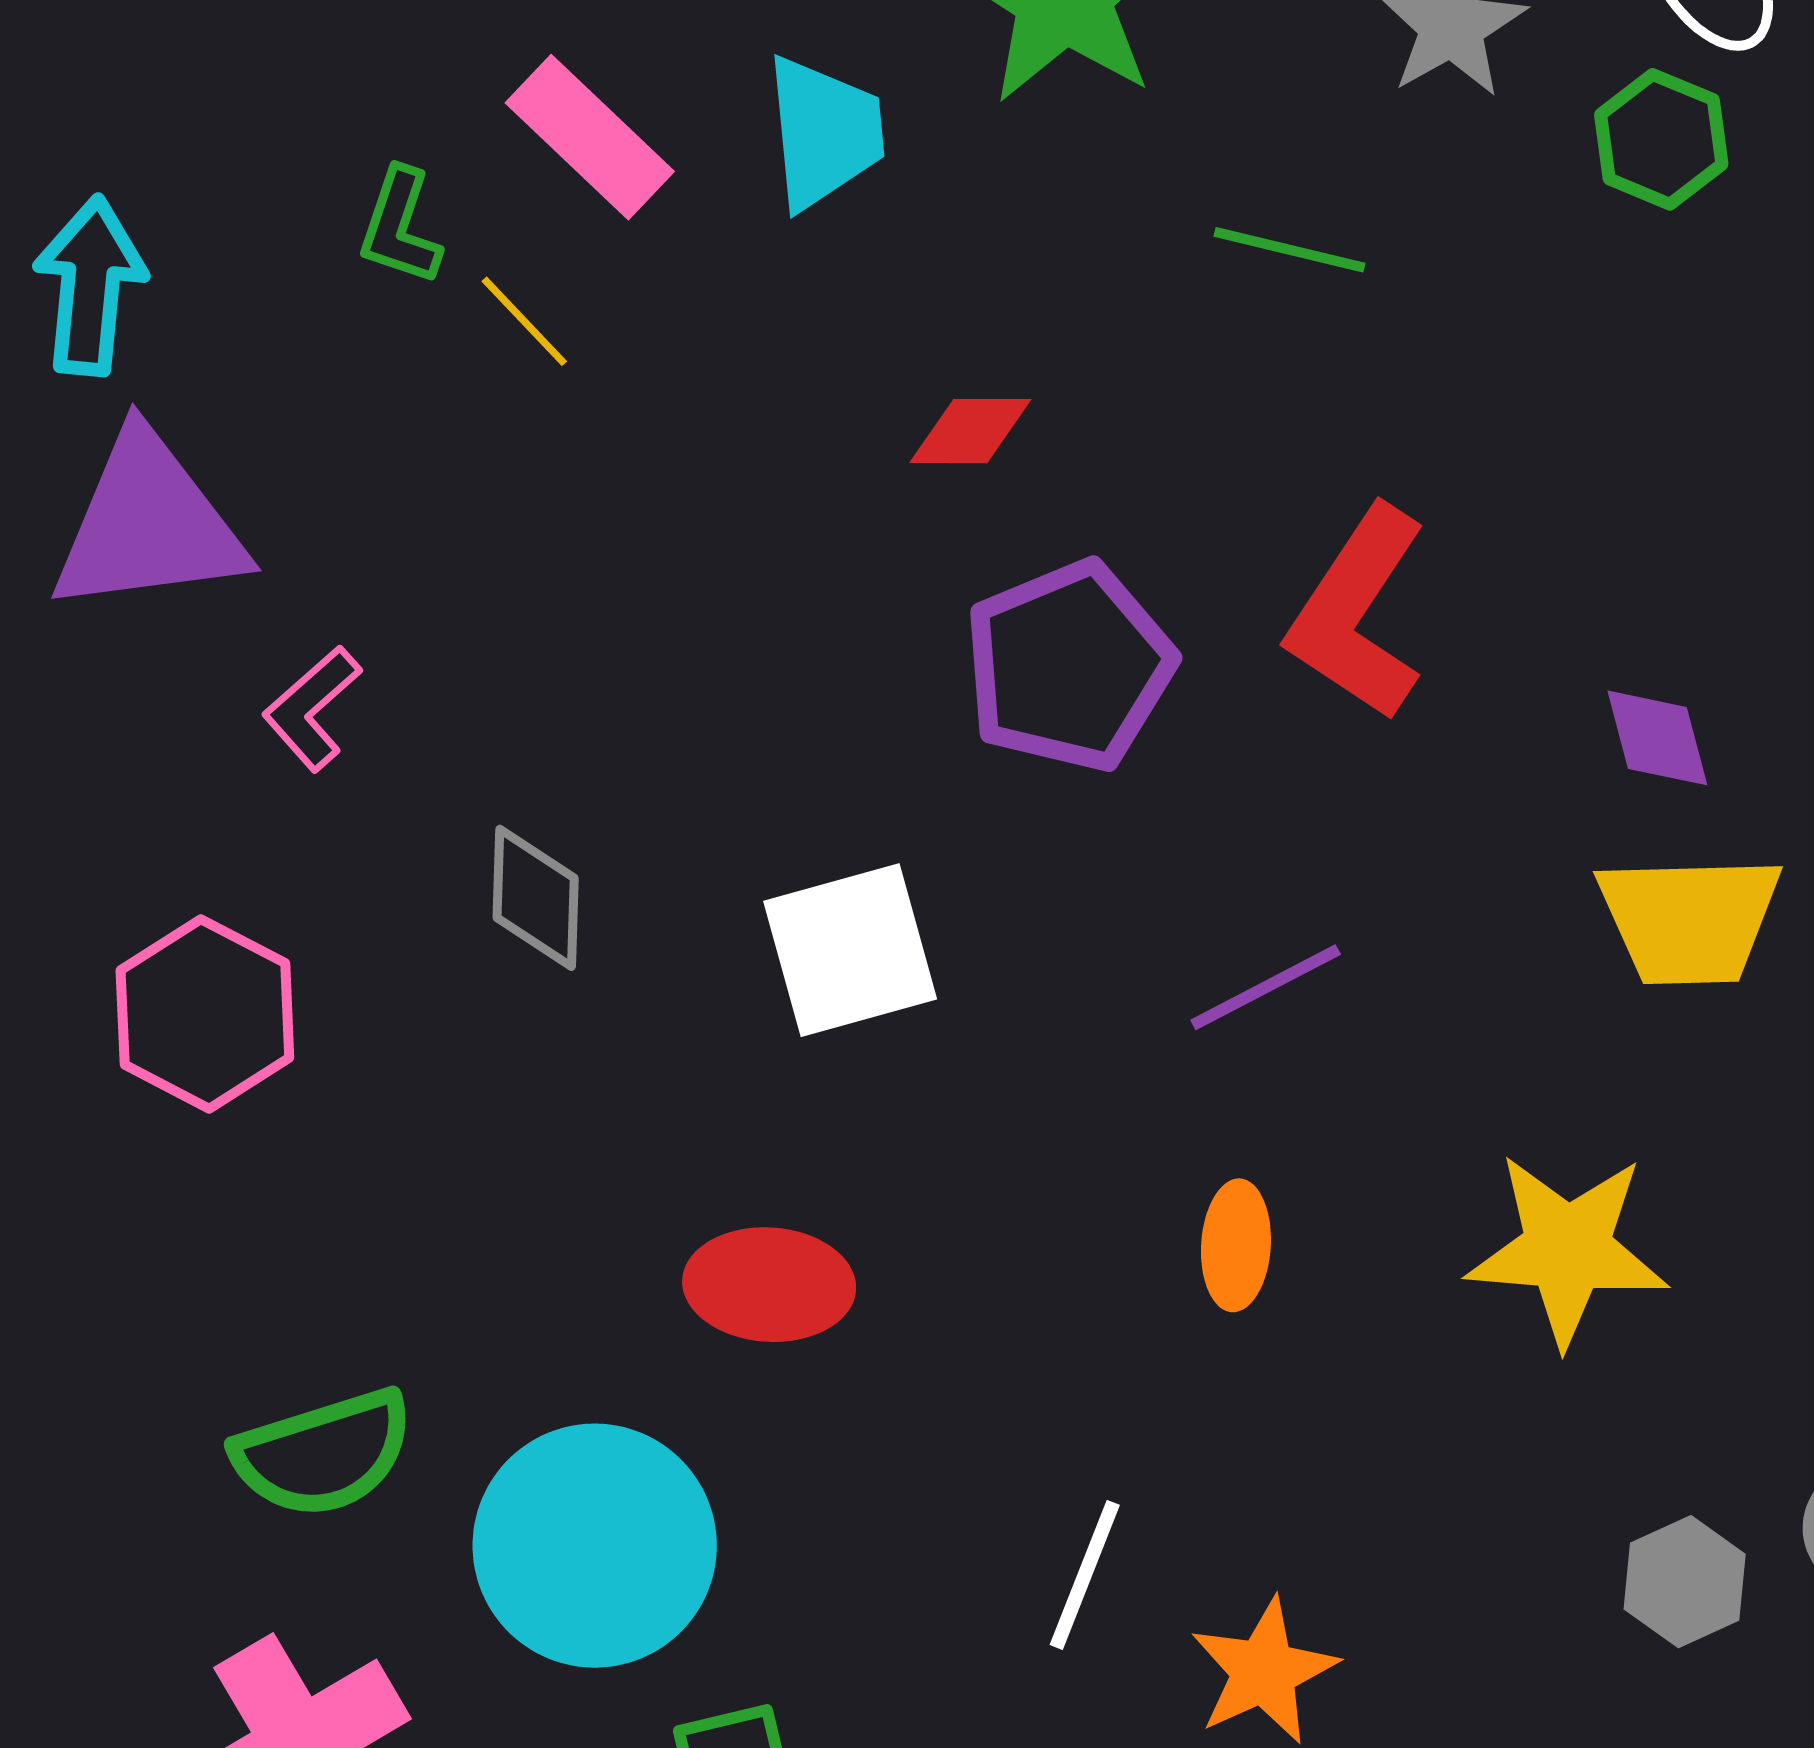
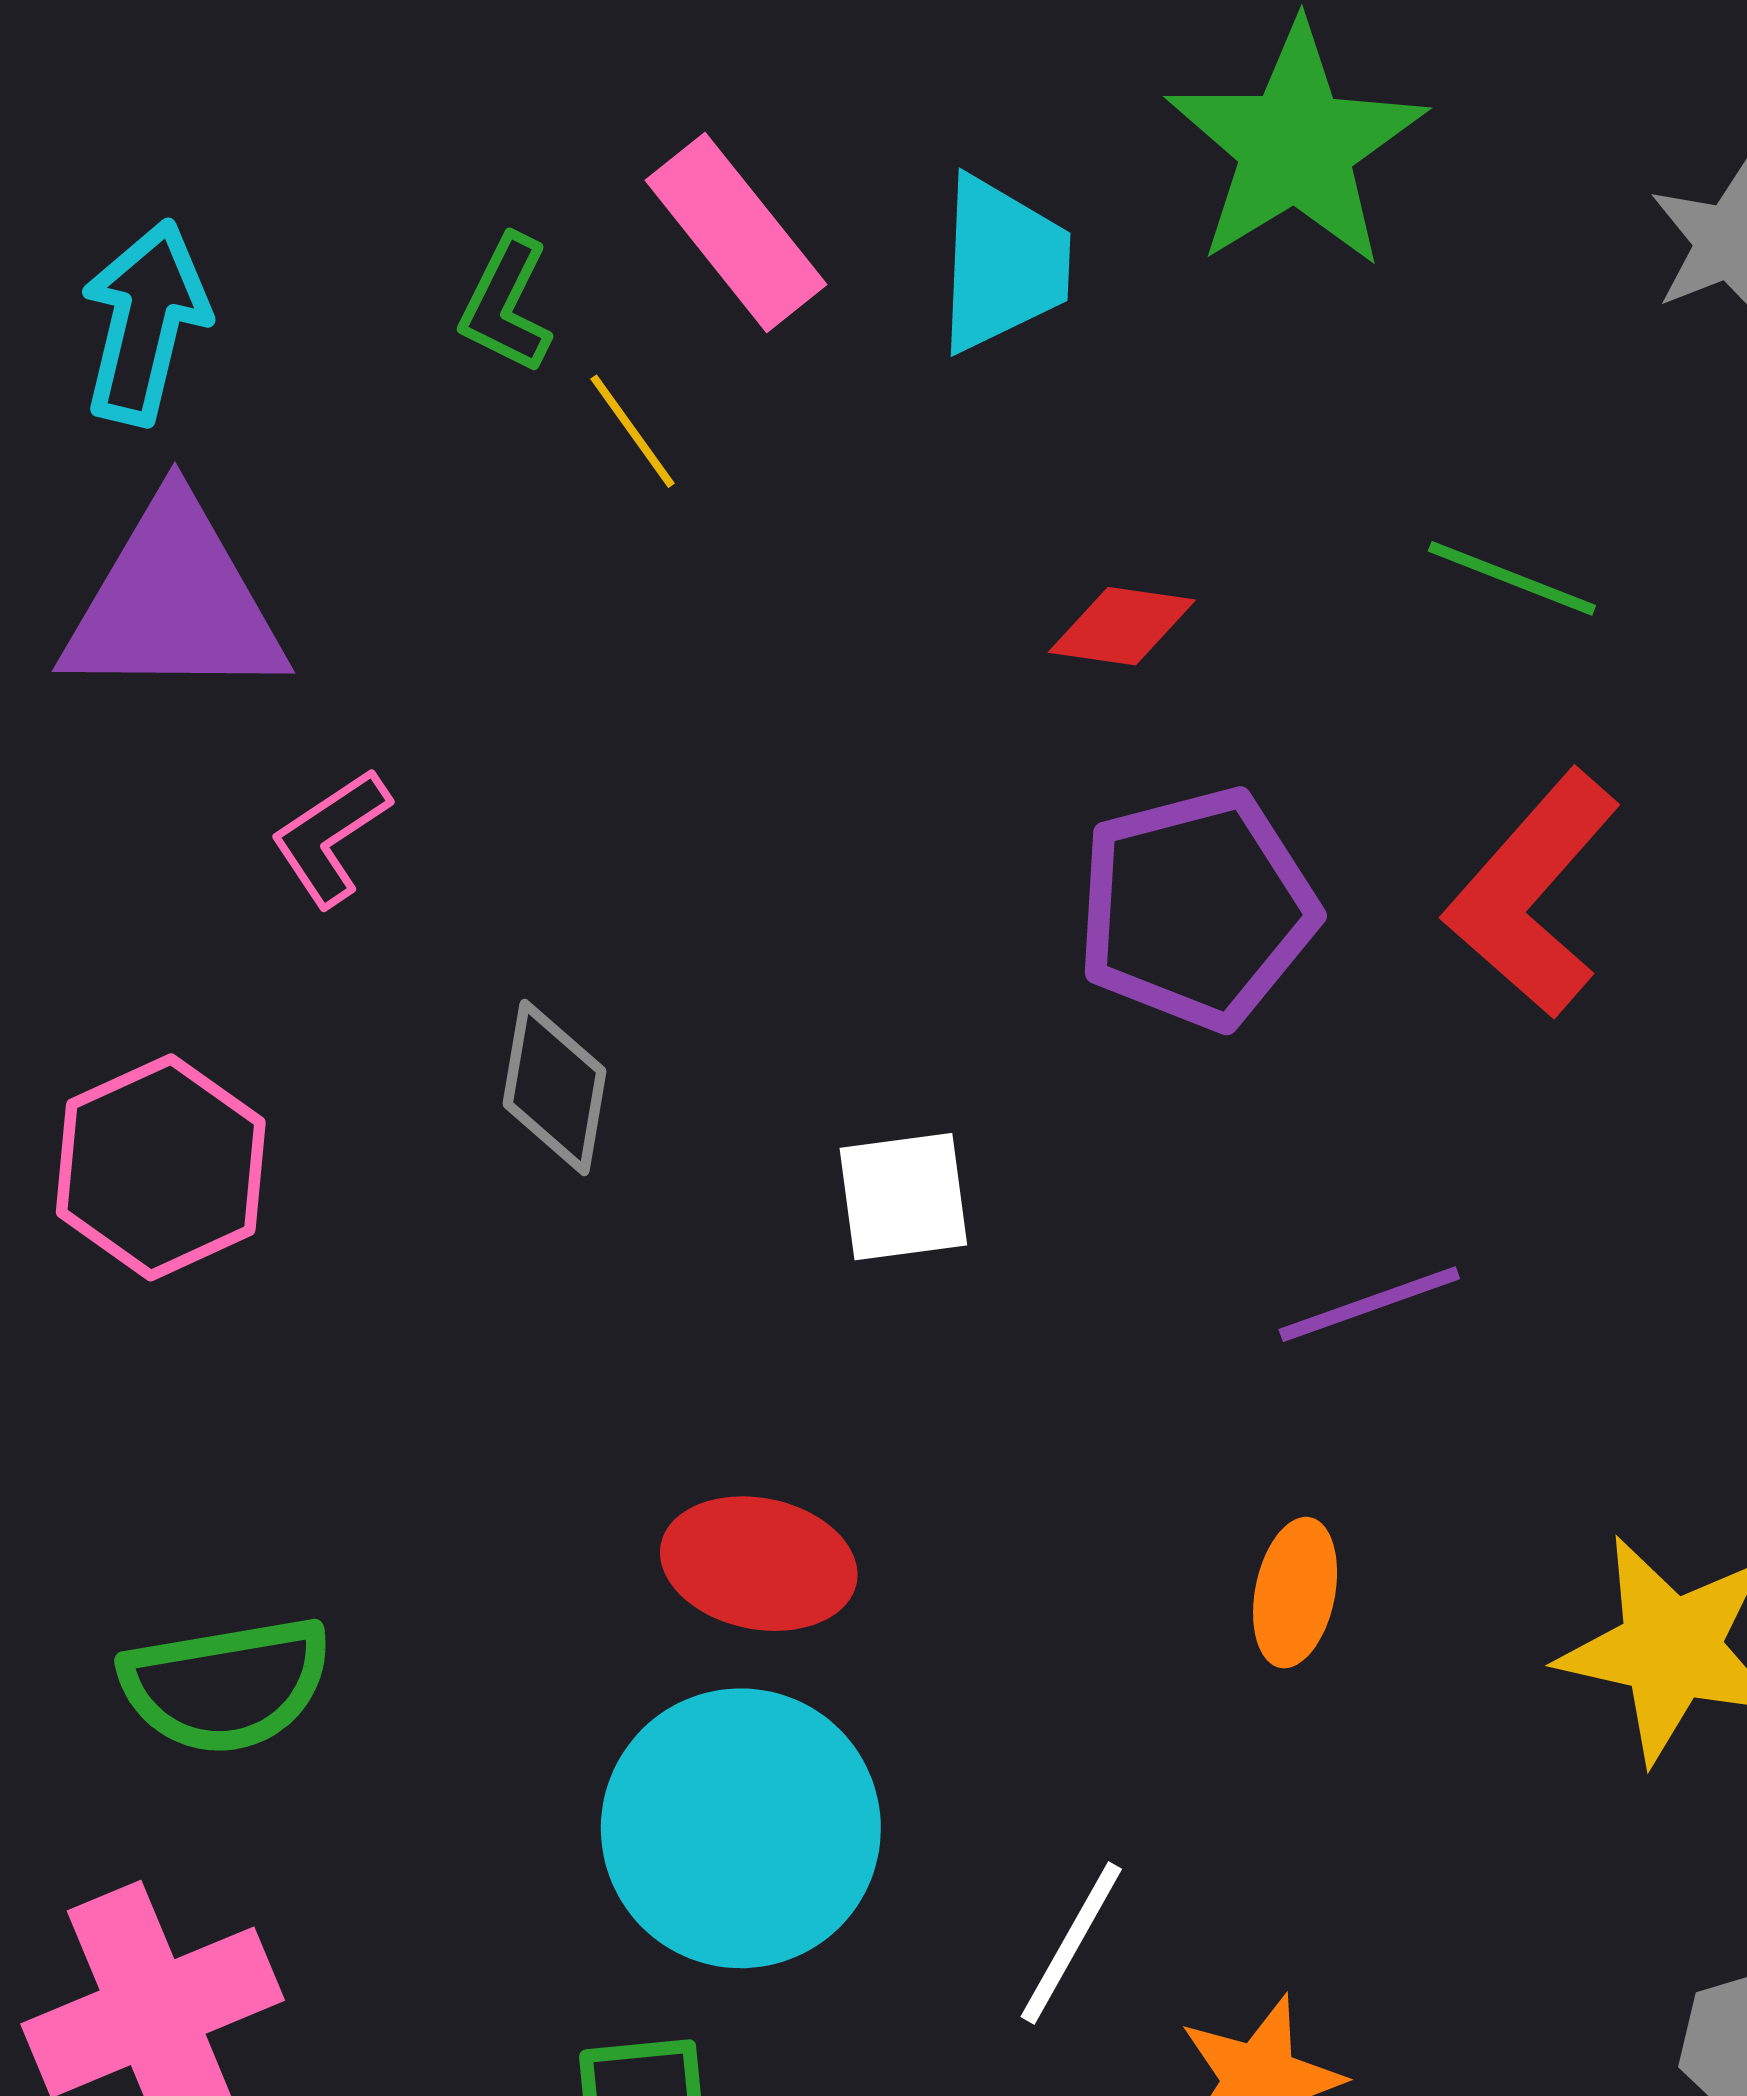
green line: (1289, 250) -> (1512, 578), moved
white square: (850, 950) -> (903, 1197), size x0.7
cyan circle: (595, 1546) -> (741, 1828), moved

